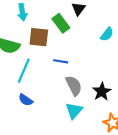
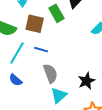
blue line: (61, 61) -> (41, 50), moved
gray semicircle: (74, 86) -> (50, 73), moved

